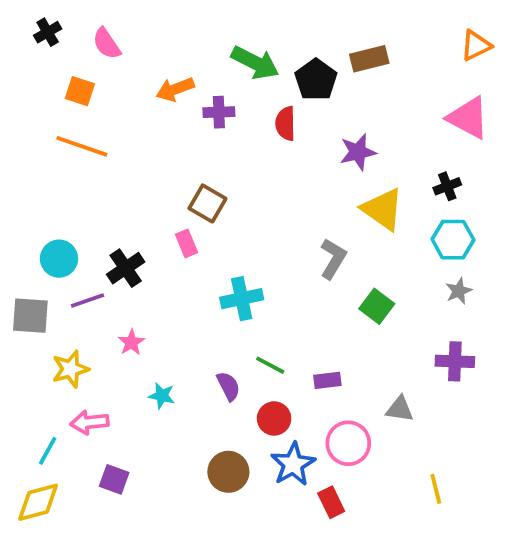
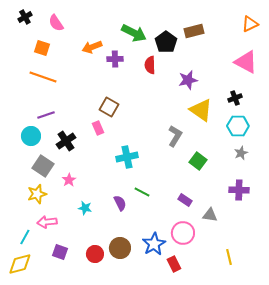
purple line: (88, 300) -> (46, 115), moved
gray square: (30, 316) -> (43, 166), moved, turned 30
purple rectangle: (327, 380) -> (185, 200), moved, turned 40
red circle: (274, 418) -> (95, 254), moved

